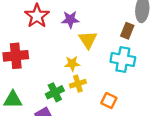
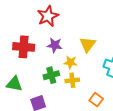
purple star: (70, 19) -> (55, 45), moved
green cross: (55, 92) -> (51, 75), moved

